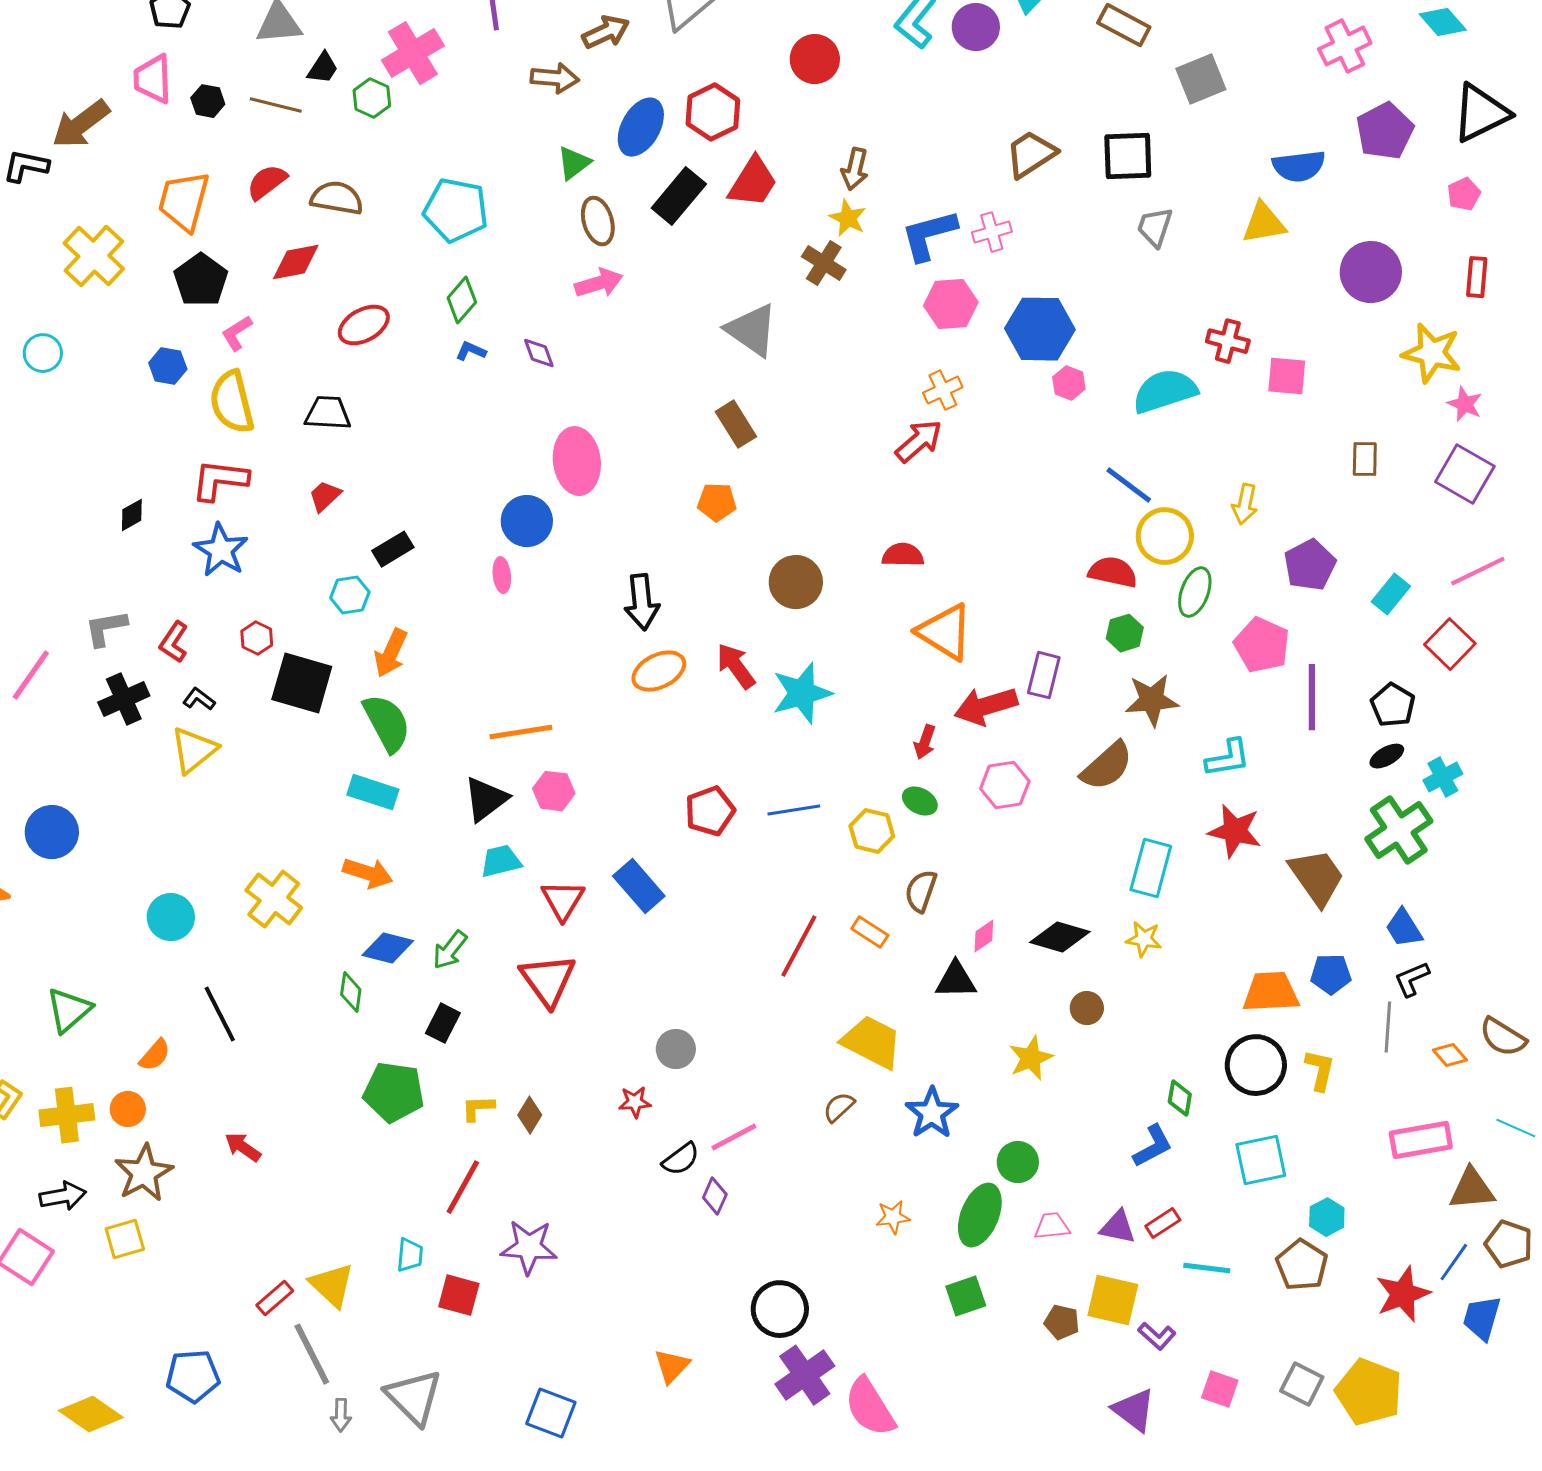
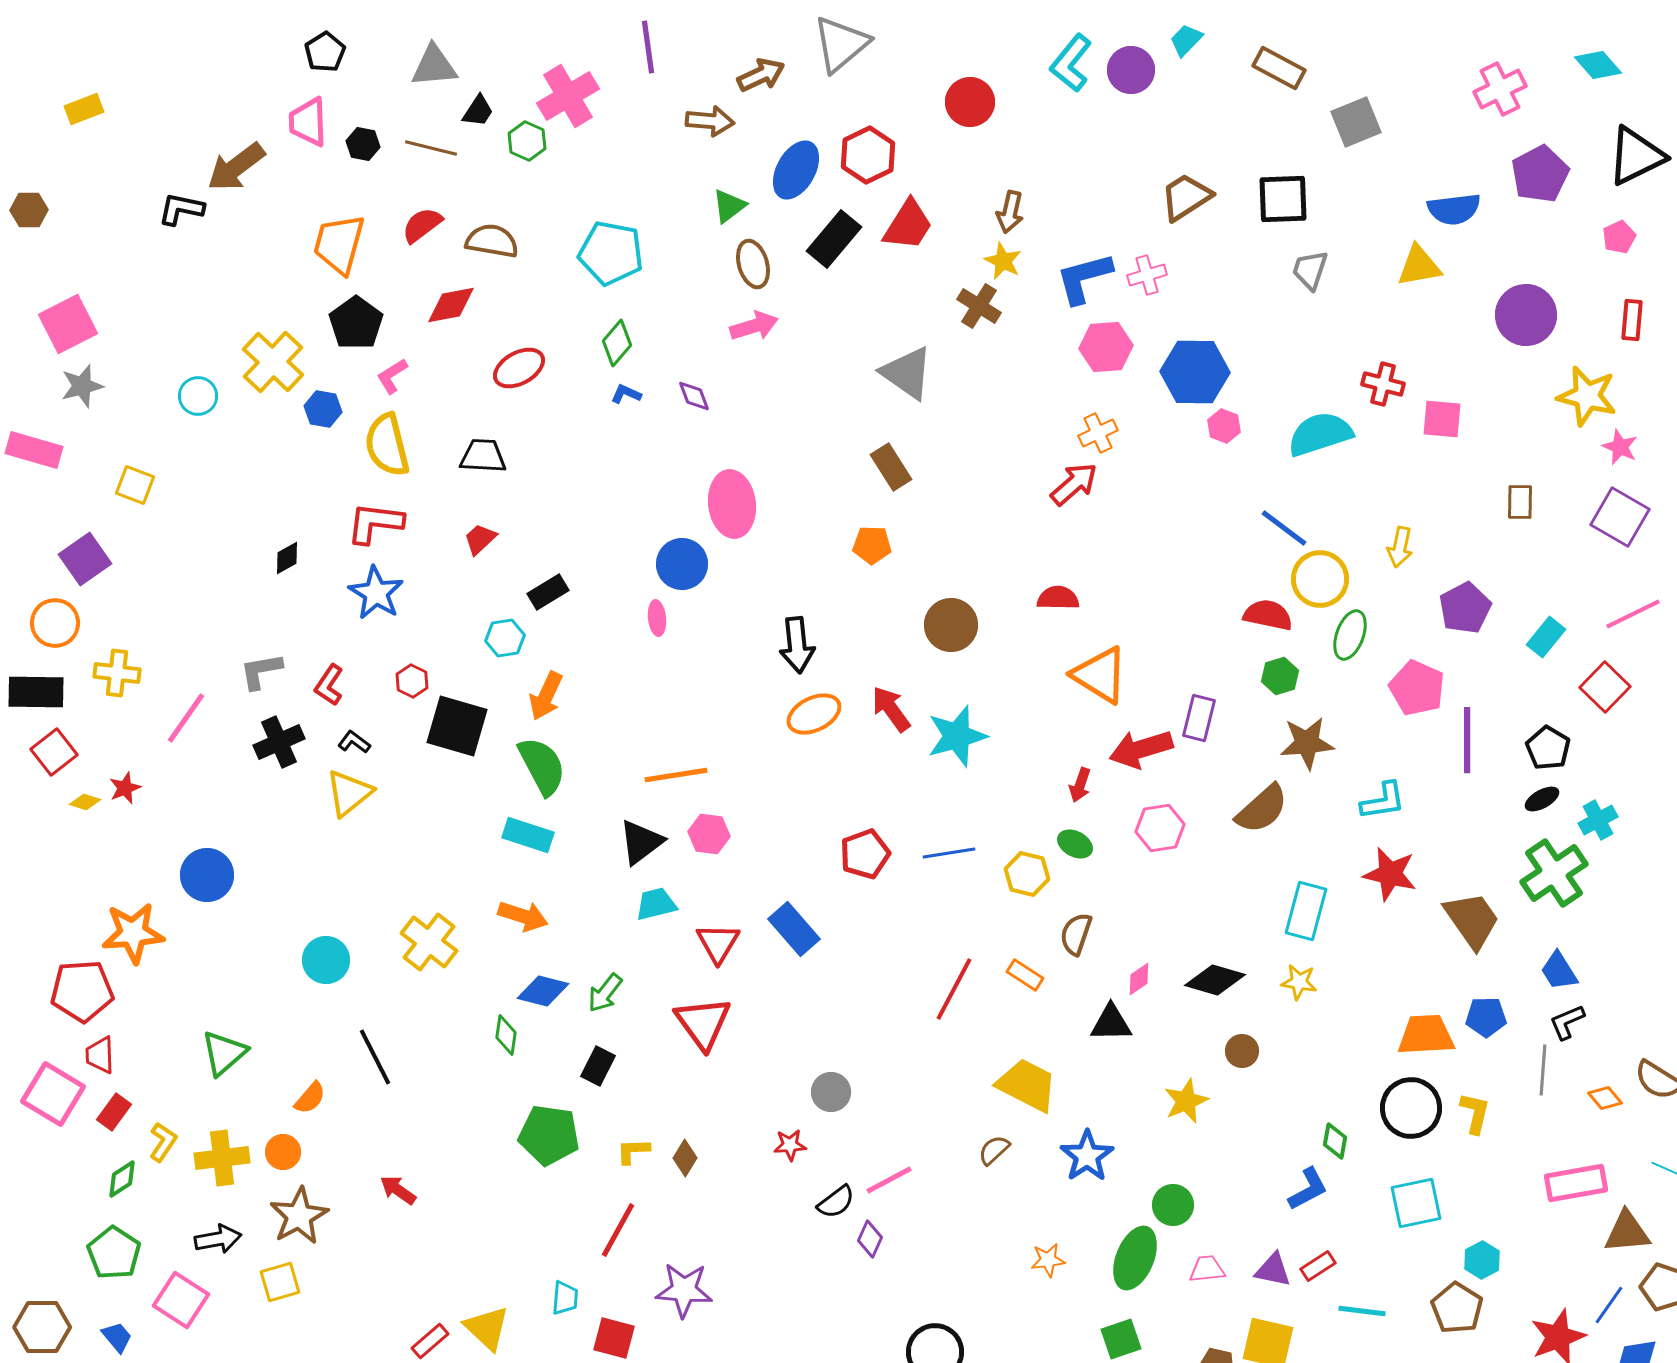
yellow cross: (94, 256) -> (273, 362), moved

